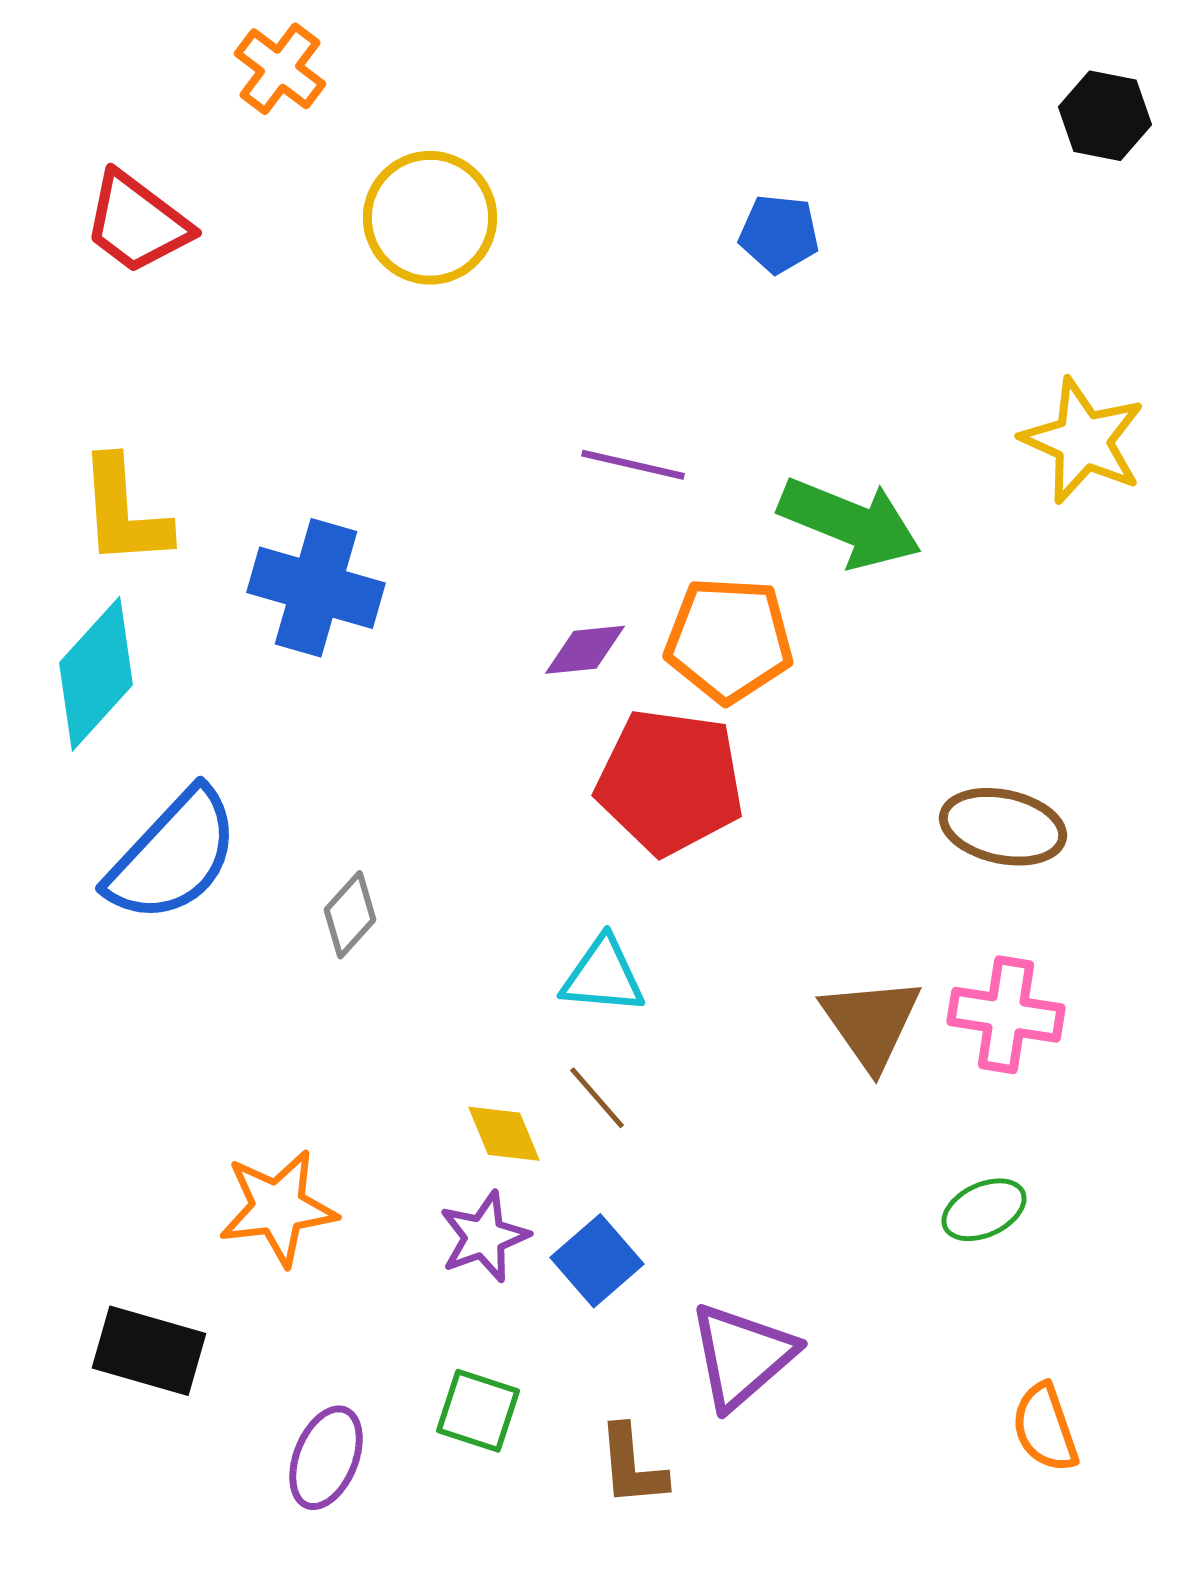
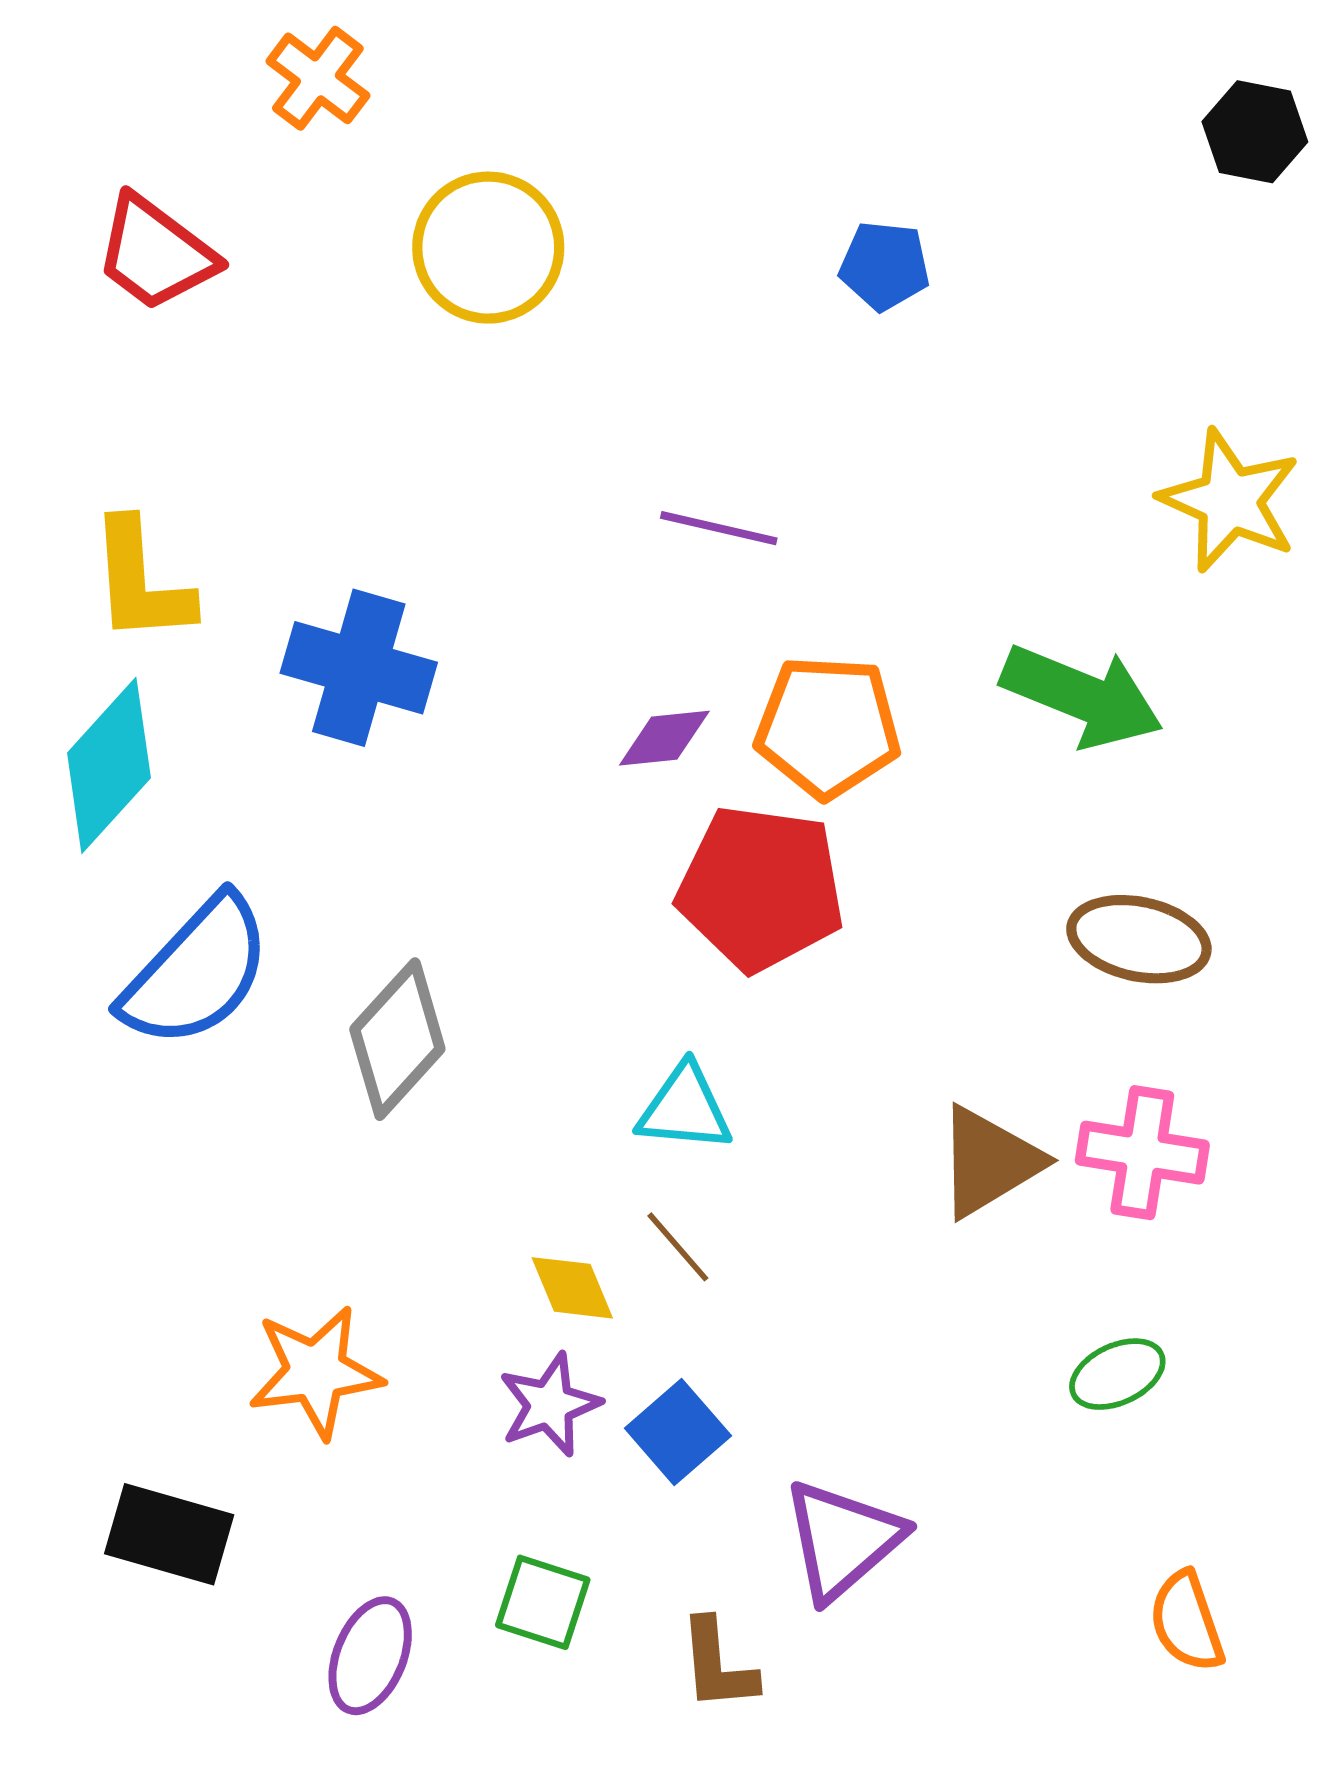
green arrow: (850, 523) -> (1082, 696), moved
gray diamond: (350, 915) -> (397, 1039), size x1.6
brown triangle: (871, 1023) -> (989, 1162), turned 34

